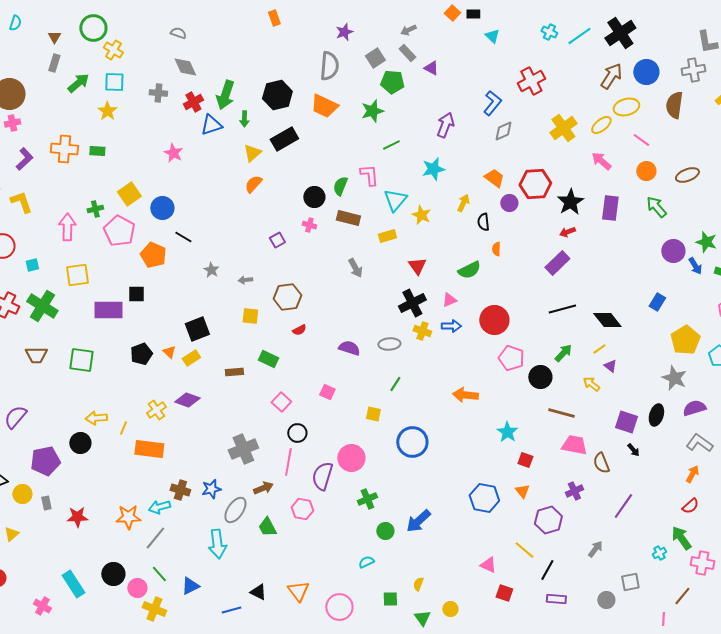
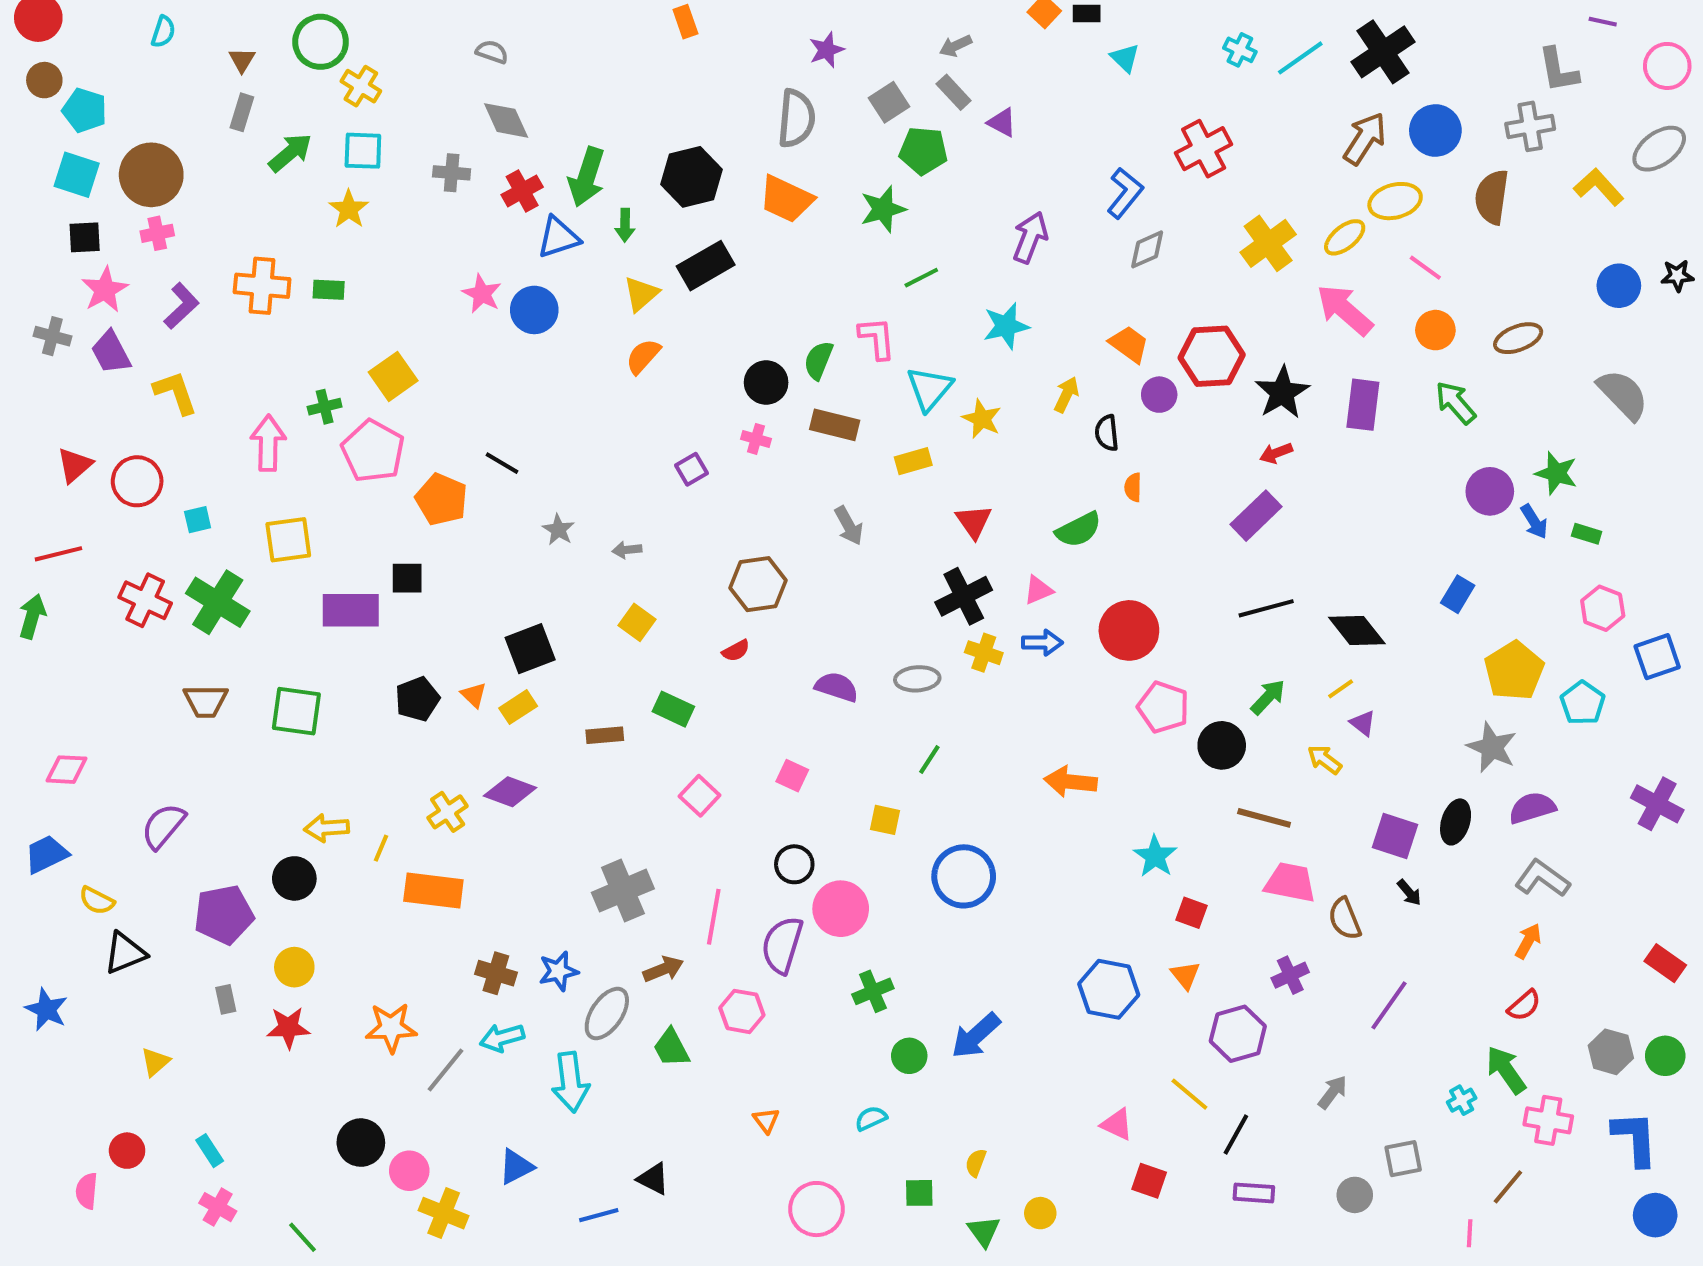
pink arrow: (601, 161) -> (1345, 310), size x1.4
blue circle: (162, 208) -> (534, 310), moved
brown hexagon: (287, 297) -> (758, 584), moved
yellow square: (250, 316) -> (637, 622), turned 30
black circle: (297, 433) -> (794, 864), moved
yellow circle: (22, 494) -> (294, 967), moved
cyan arrow: (159, 507) -> (502, 1038), moved
green line: (159, 574) -> (302, 1237), moved
cyan rectangle: (73, 584) -> (210, 1151), moved, size x0.6
orange triangle: (298, 591) -> (766, 1120), moved, size x0.6

